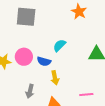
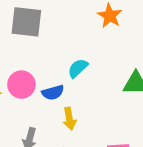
blue semicircle: (44, 61) -> (53, 93), turned -32

